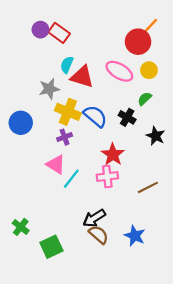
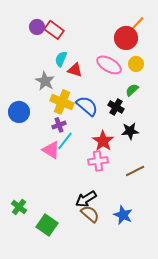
red triangle: (82, 77) -> (75, 70), size x0.7
gray star: (49, 89) -> (45, 81), turned -30
black star: (156, 136) -> (130, 131), moved, turned -30
cyan line: (71, 179) -> (65, 141), moved
green square: (51, 247) -> (47, 225), turned -30

